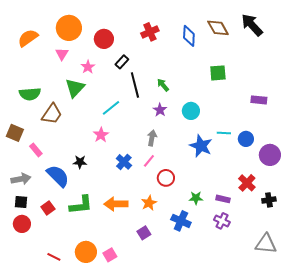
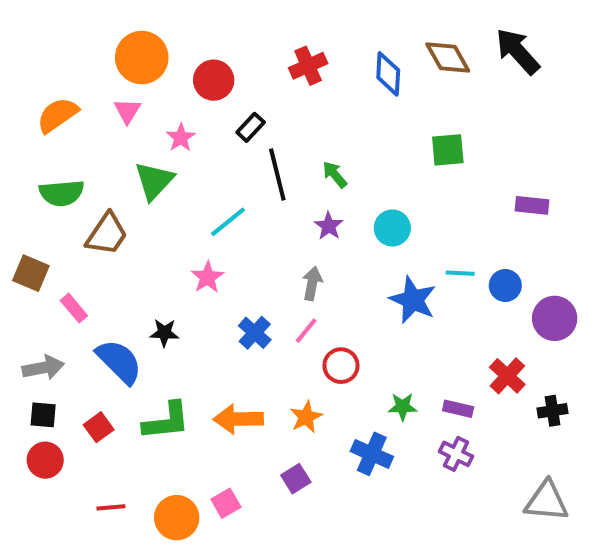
orange semicircle: (28, 38) -> (58, 115), moved
pink square: (110, 255) -> (226, 503), moved
red line: (54, 257) -> (111, 507), moved, turned -32

